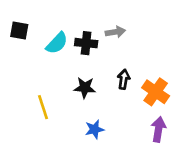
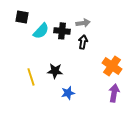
black square: (19, 31) -> (22, 17), moved
black arrow: (124, 79) -> (83, 42), moved
black star: (85, 88) -> (55, 71), moved

